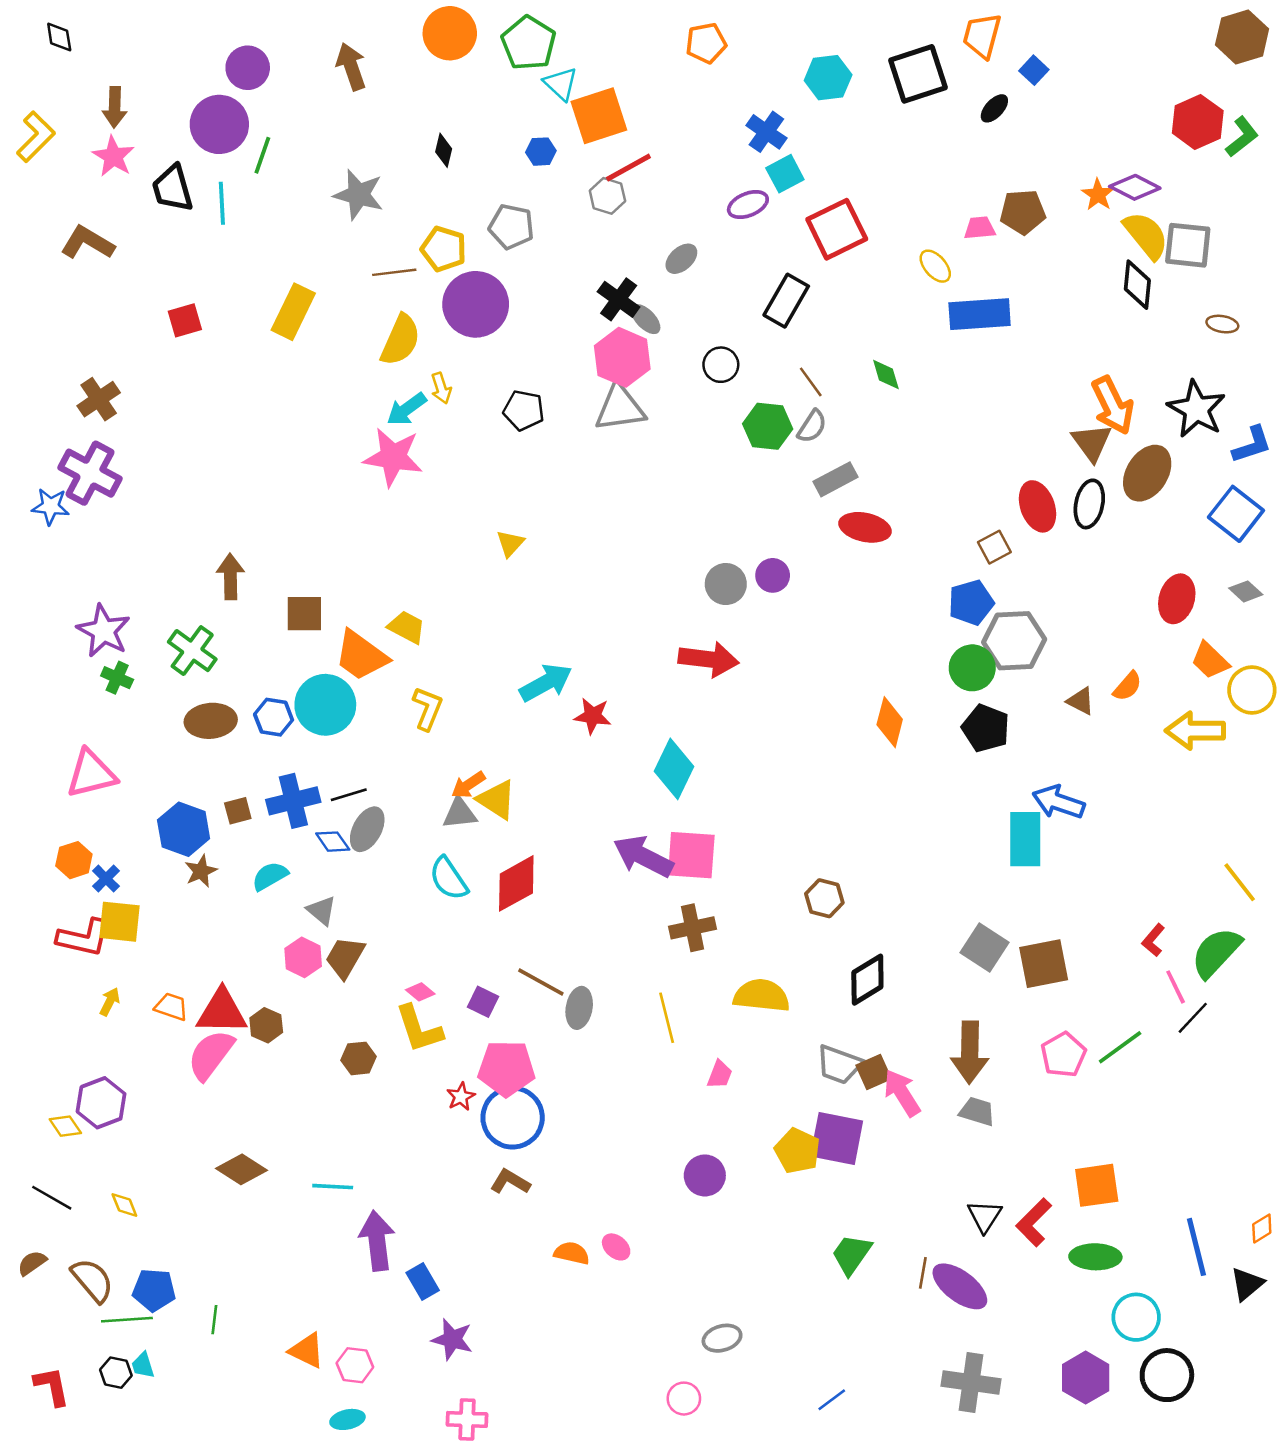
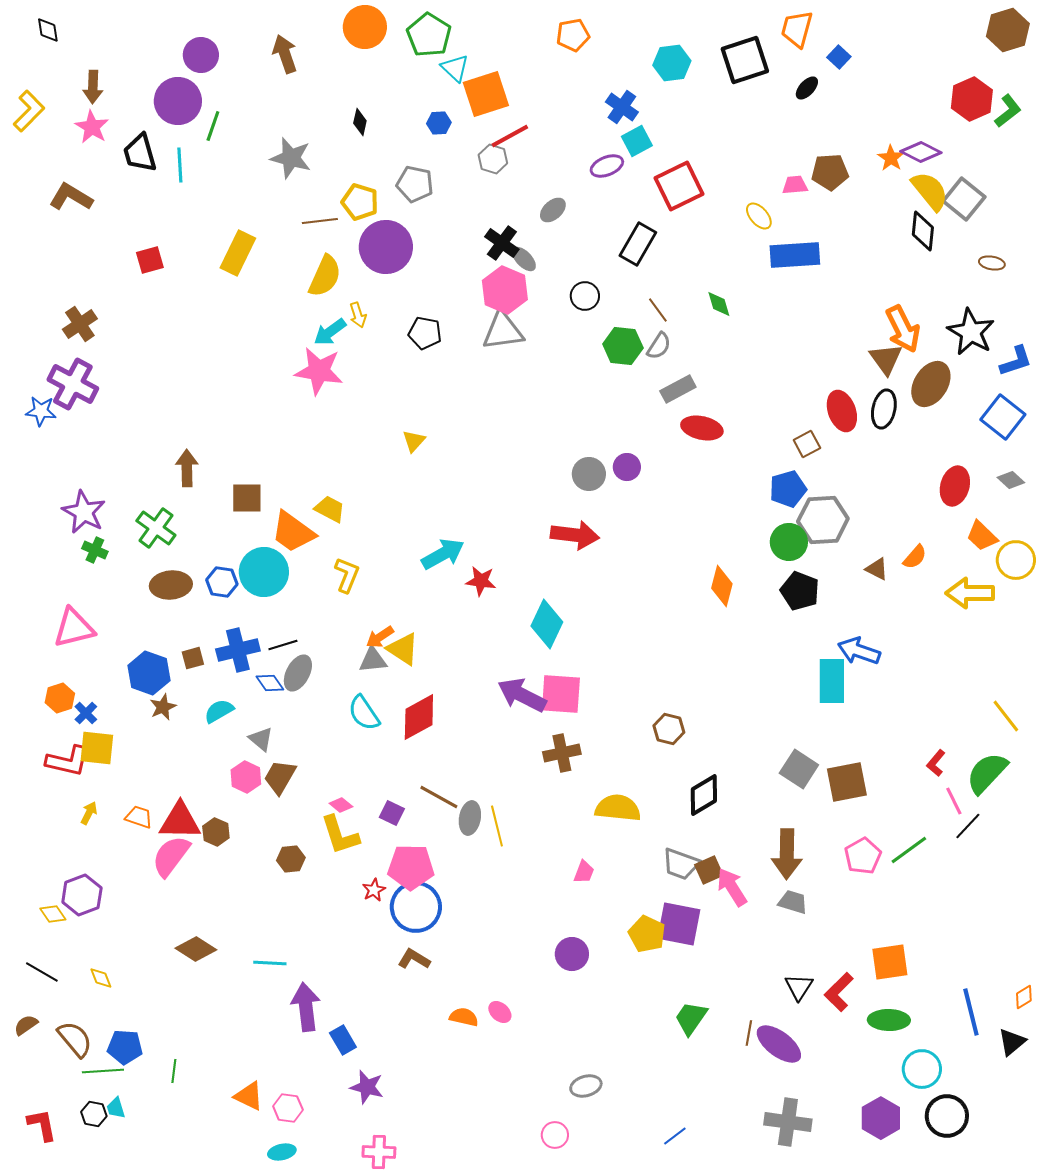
gray square: (1188, 245) -> (964, 199), turned 33
yellow line: (667, 1018) -> (497, 826), moved

